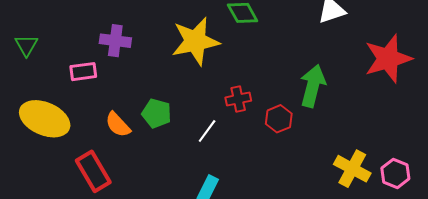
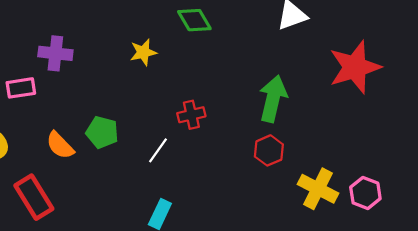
yellow star: (195, 41) -> (143, 52), size x0.5
red hexagon: (279, 119) -> (269, 150), moved

